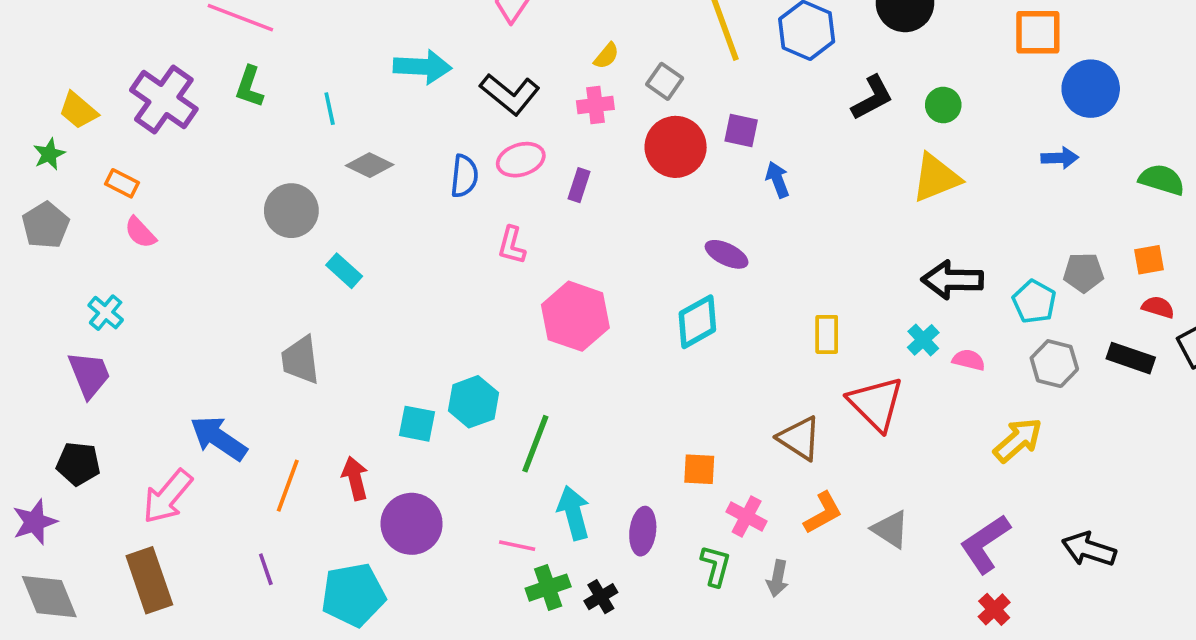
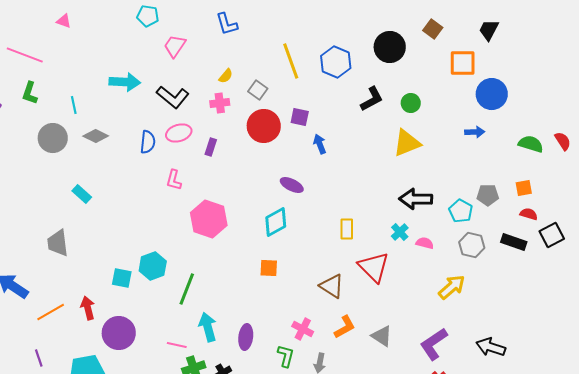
gray circle: (291, 211) -> (53, 138), moved
orange square: (699, 469) -> (269, 268), moved
orange line: (288, 486) -> (51, 312), turned 40

